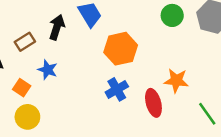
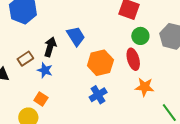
blue star: (48, 70) -> (45, 70), moved
orange square: (22, 88) -> (41, 99), moved
red ellipse: (153, 103) -> (133, 59), moved

